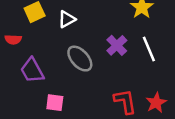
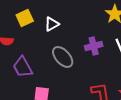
purple cross: (117, 45) -> (94, 46), turned 30

